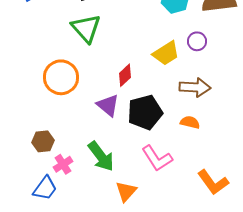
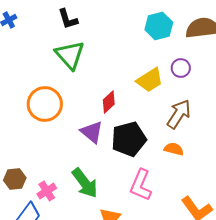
brown arrow: (195, 87) -> (179, 114), turned -60
brown hexagon: (43, 141) -> (15, 179), moved
pink L-shape: (157, 158) -> (141, 185), turned 56

